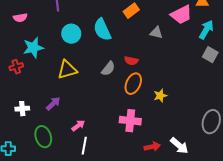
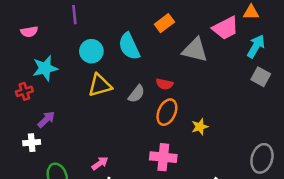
gray triangle: (156, 33) -> (195, 50), size x1.6
yellow triangle: (67, 70) -> (100, 85), moved
purple arrow: (53, 104) -> (46, 119), moved

